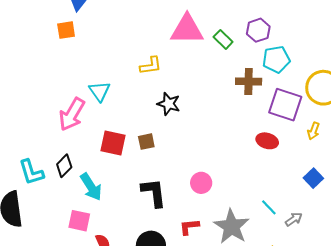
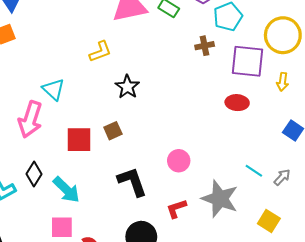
brown cross: (249, 81) -> (205, 46), size x0.7
black star: (169, 104) -> (127, 87), turned 30

